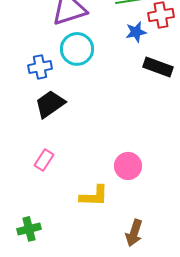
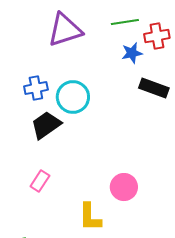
cyan circle: (77, 49) -> (73, 97), moved
yellow L-shape: (94, 196) -> (90, 217), turned 88

